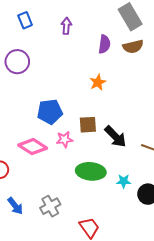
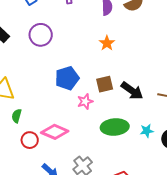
purple circle: (17, 62) -> (41, 35), moved
pink diamond: (33, 147) -> (55, 132), moved

